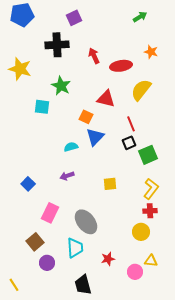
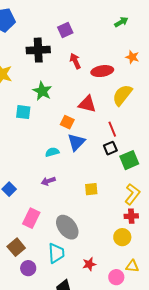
purple square: (74, 18) -> (65, 30), moved

